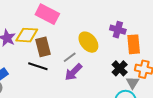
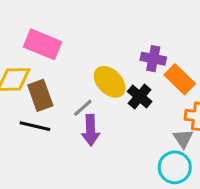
orange rectangle: (134, 44) -> (180, 79), turned -36
black cross: (120, 68) -> (140, 96), moved
purple arrow: (73, 72) -> (91, 130), turned -42

